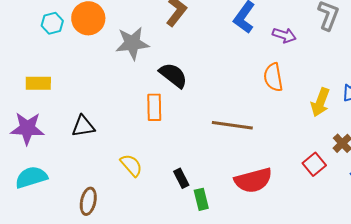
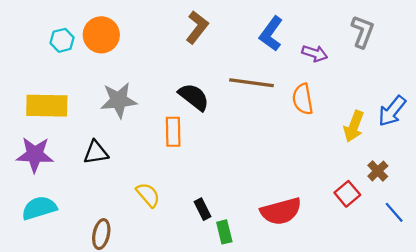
gray star: (132, 43) -> (119, 100), moved
yellow rectangle: (38, 83) -> (47, 106), size x1.5
brown line: (232, 125) -> (252, 83), moved

